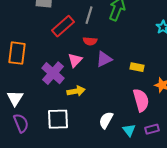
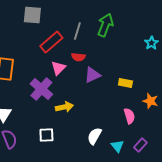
pink triangle: (75, 60) -> (58, 68), moved
pink semicircle: (141, 100) -> (129, 116), size x0.7
white square: (58, 119) -> (46, 135), size x0.7
purple rectangle: (152, 129) -> (140, 145), turned -32

